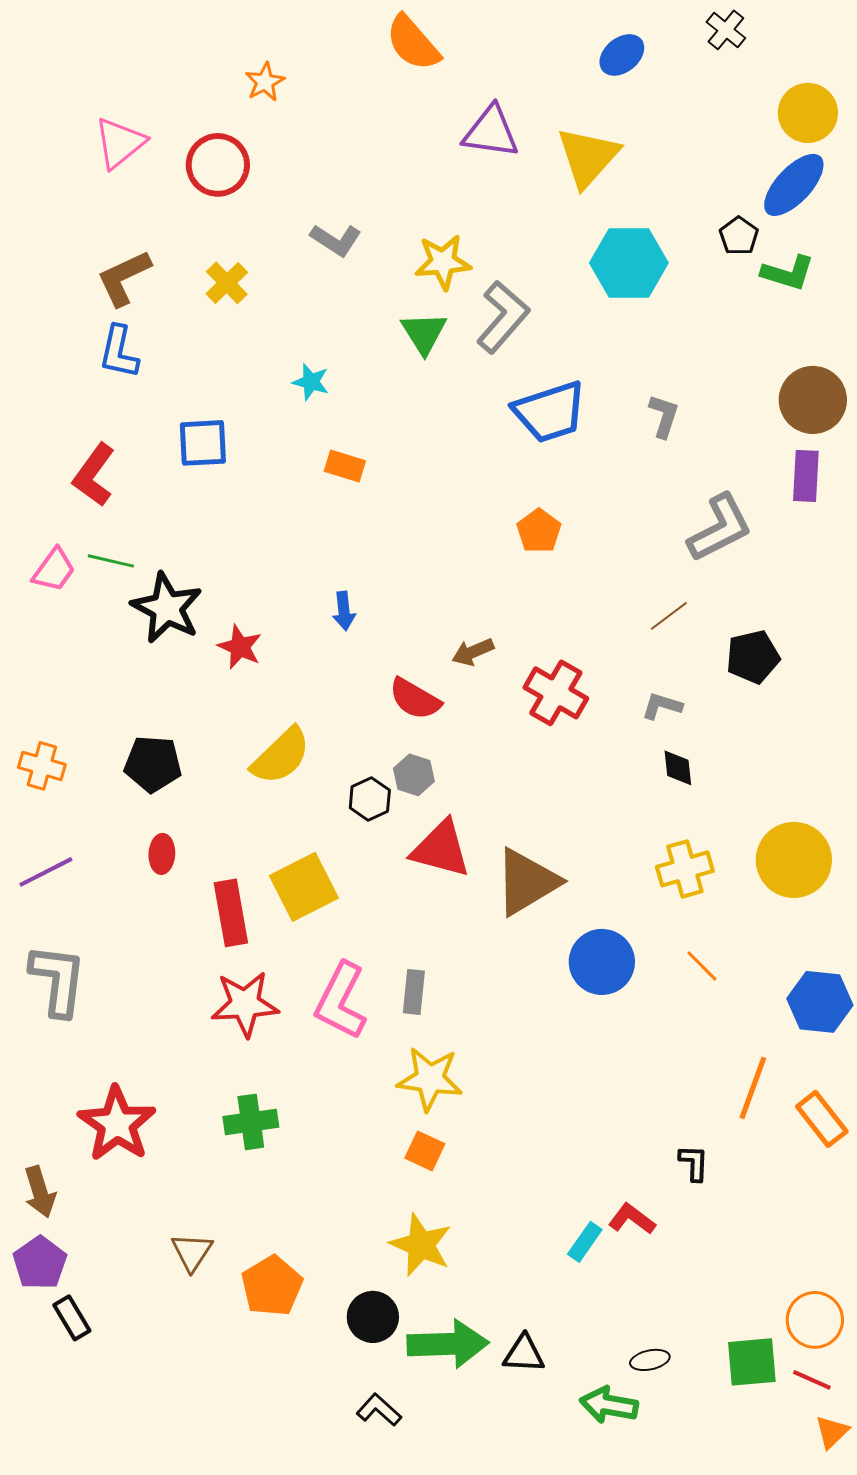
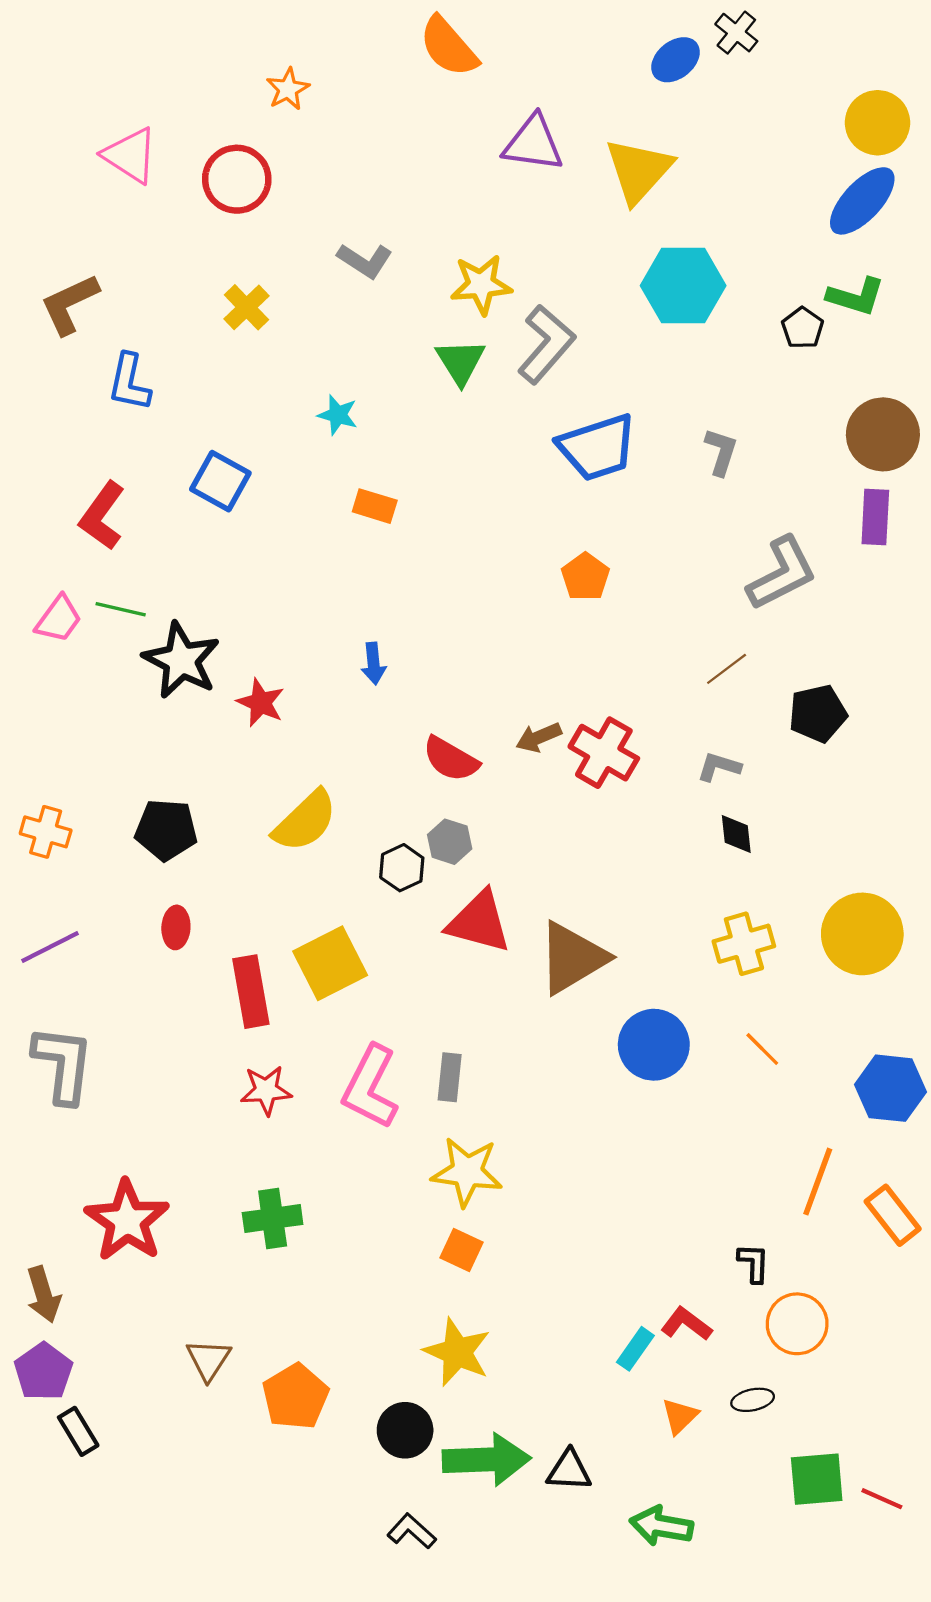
black cross: (726, 30) -> (736, 33), moved
pink triangle: (120, 143) -> (130, 155), turned -48
black pentagon: (739, 236) -> (803, 328), moved
brown L-shape: (124, 278) -> (70, 304), moved
blue square: (203, 443) -> (220, 481), turned 32
brown arrow: (473, 652) -> (539, 737), moved
red star: (245, 1004) -> (266, 1090), size x0.7
orange circle: (815, 1320) -> (797, 1324), moved
black ellipse: (650, 1360) -> (753, 1400), moved
orange triangle: (832, 1432) -> (680, 1416), moved

